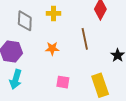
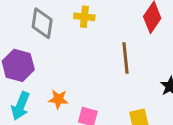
orange star: (52, 49) -> (58, 99), moved

